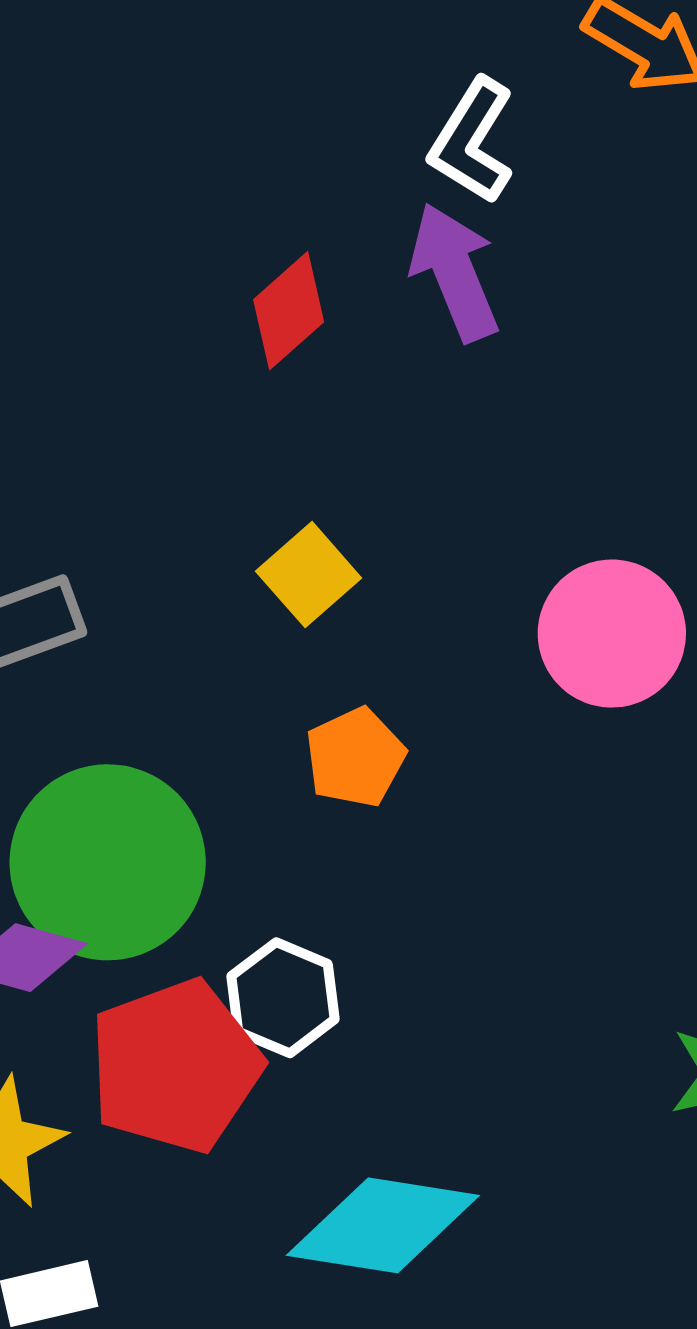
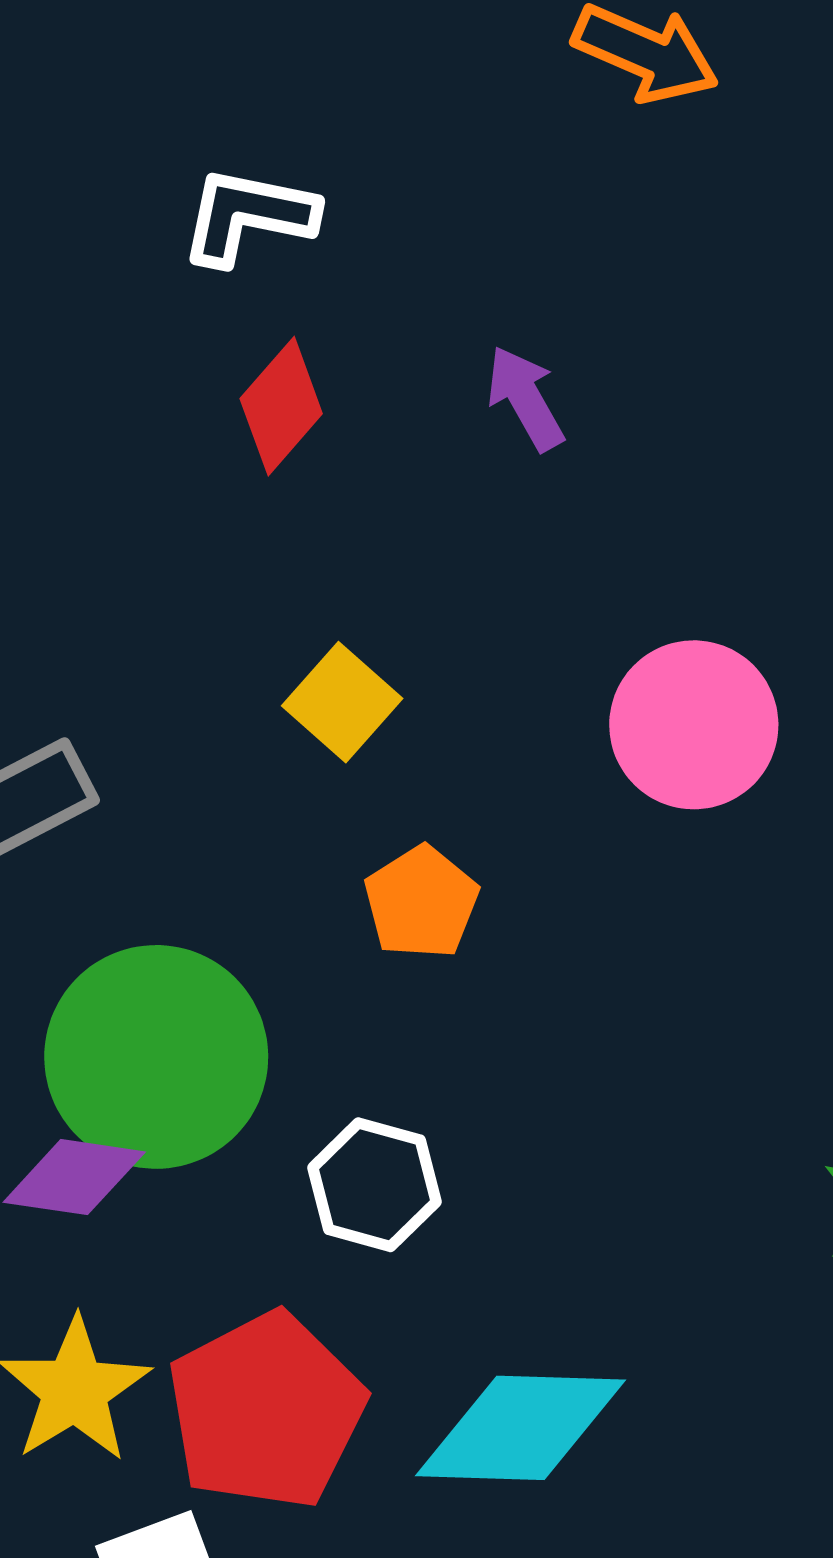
white L-shape: (472, 141) -> (248, 216), moved, turned 77
purple arrow: (455, 272) -> (525, 398), moved, size x0.7
red pentagon: (175, 1066) -> (266, 1411), moved

